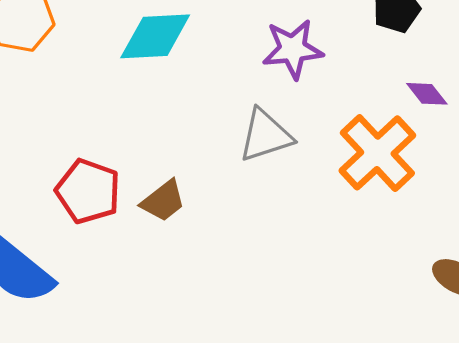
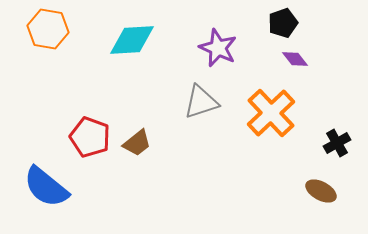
purple star: (293, 49) -> (218, 48), turned 30
purple diamond: (427, 94) -> (295, 59), moved

